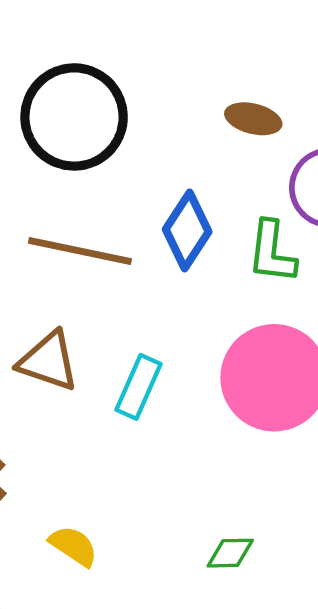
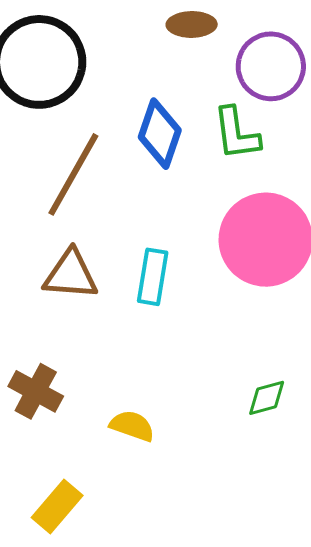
brown line: (80, 251) -> (73, 174), turned -58

